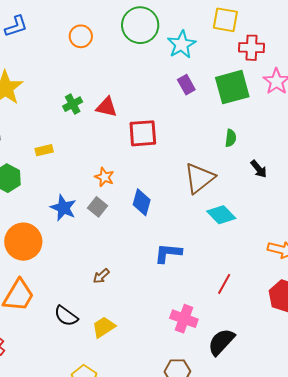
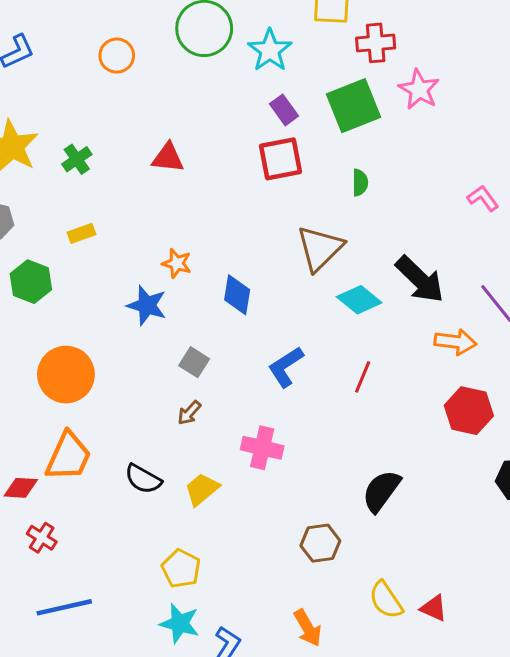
green cross: (73, 104) -> (77, 159), moved
red square: (143, 133) -> (280, 159), moved
black arrow: (259, 169) -> (420, 279), moved, size x1.8
gray square: (97, 207) -> (194, 362), moved
blue star: (63, 208) -> (147, 305), moved
blue L-shape: (168, 253) -> (286, 367), turned -32
red line: (224, 284) -> (363, 377), moved
pink cross: (184, 319) -> (262, 448), moved

